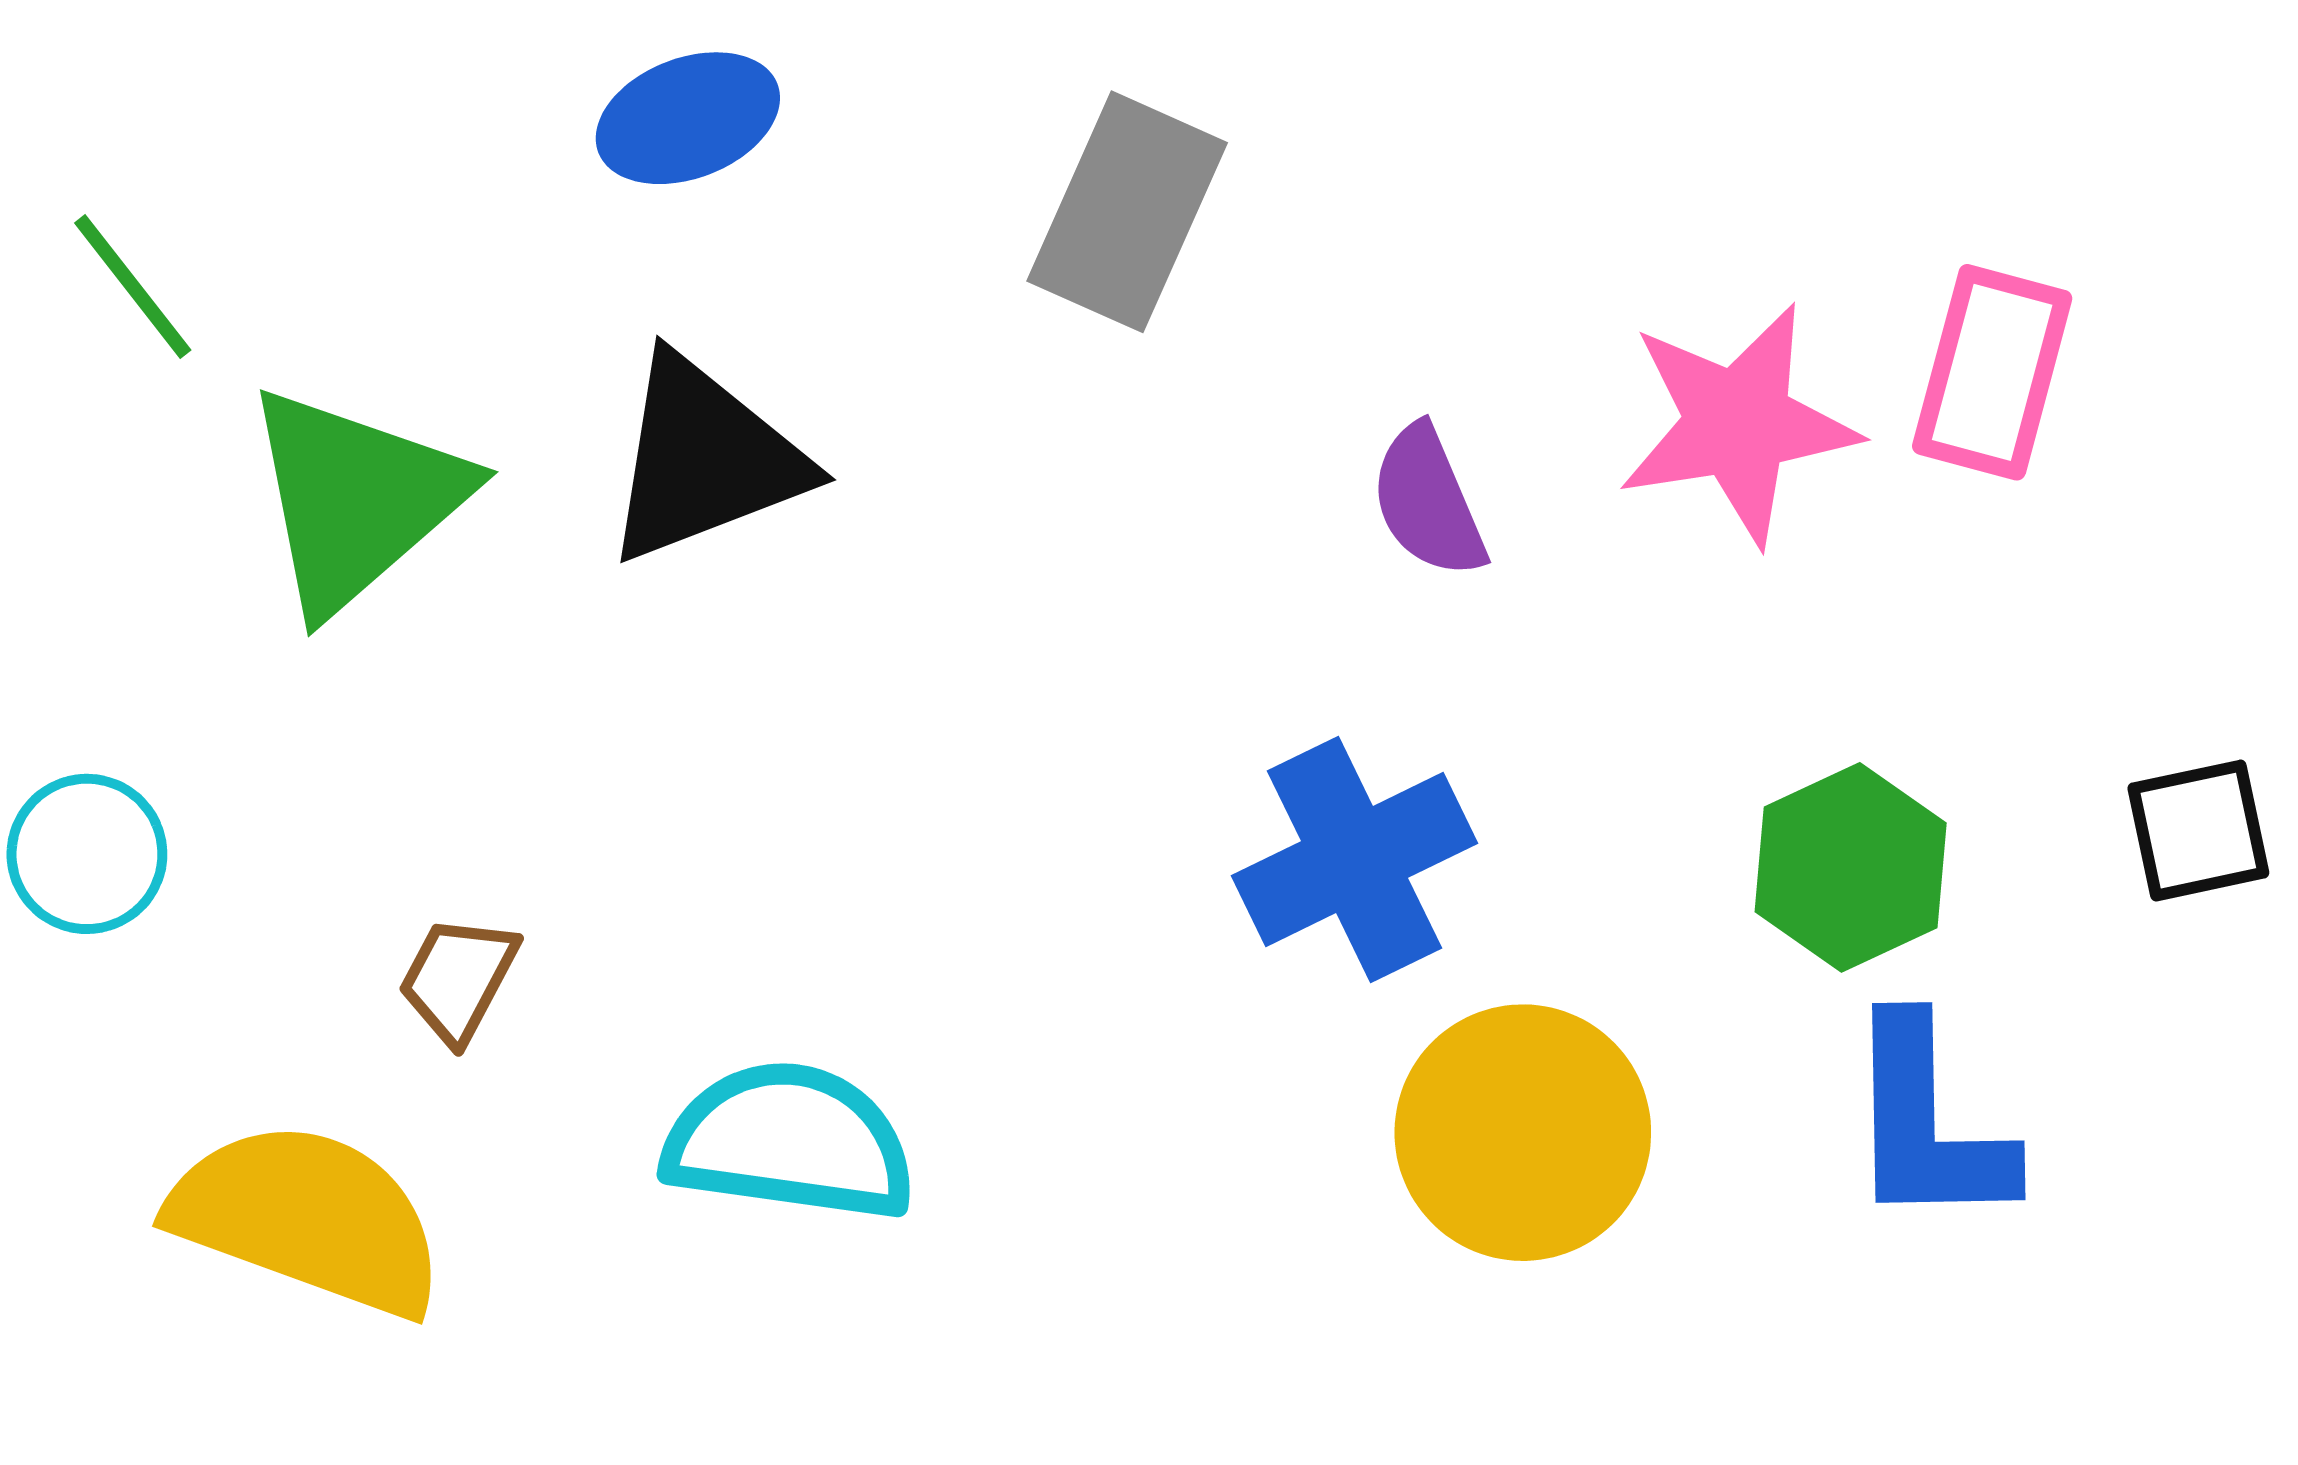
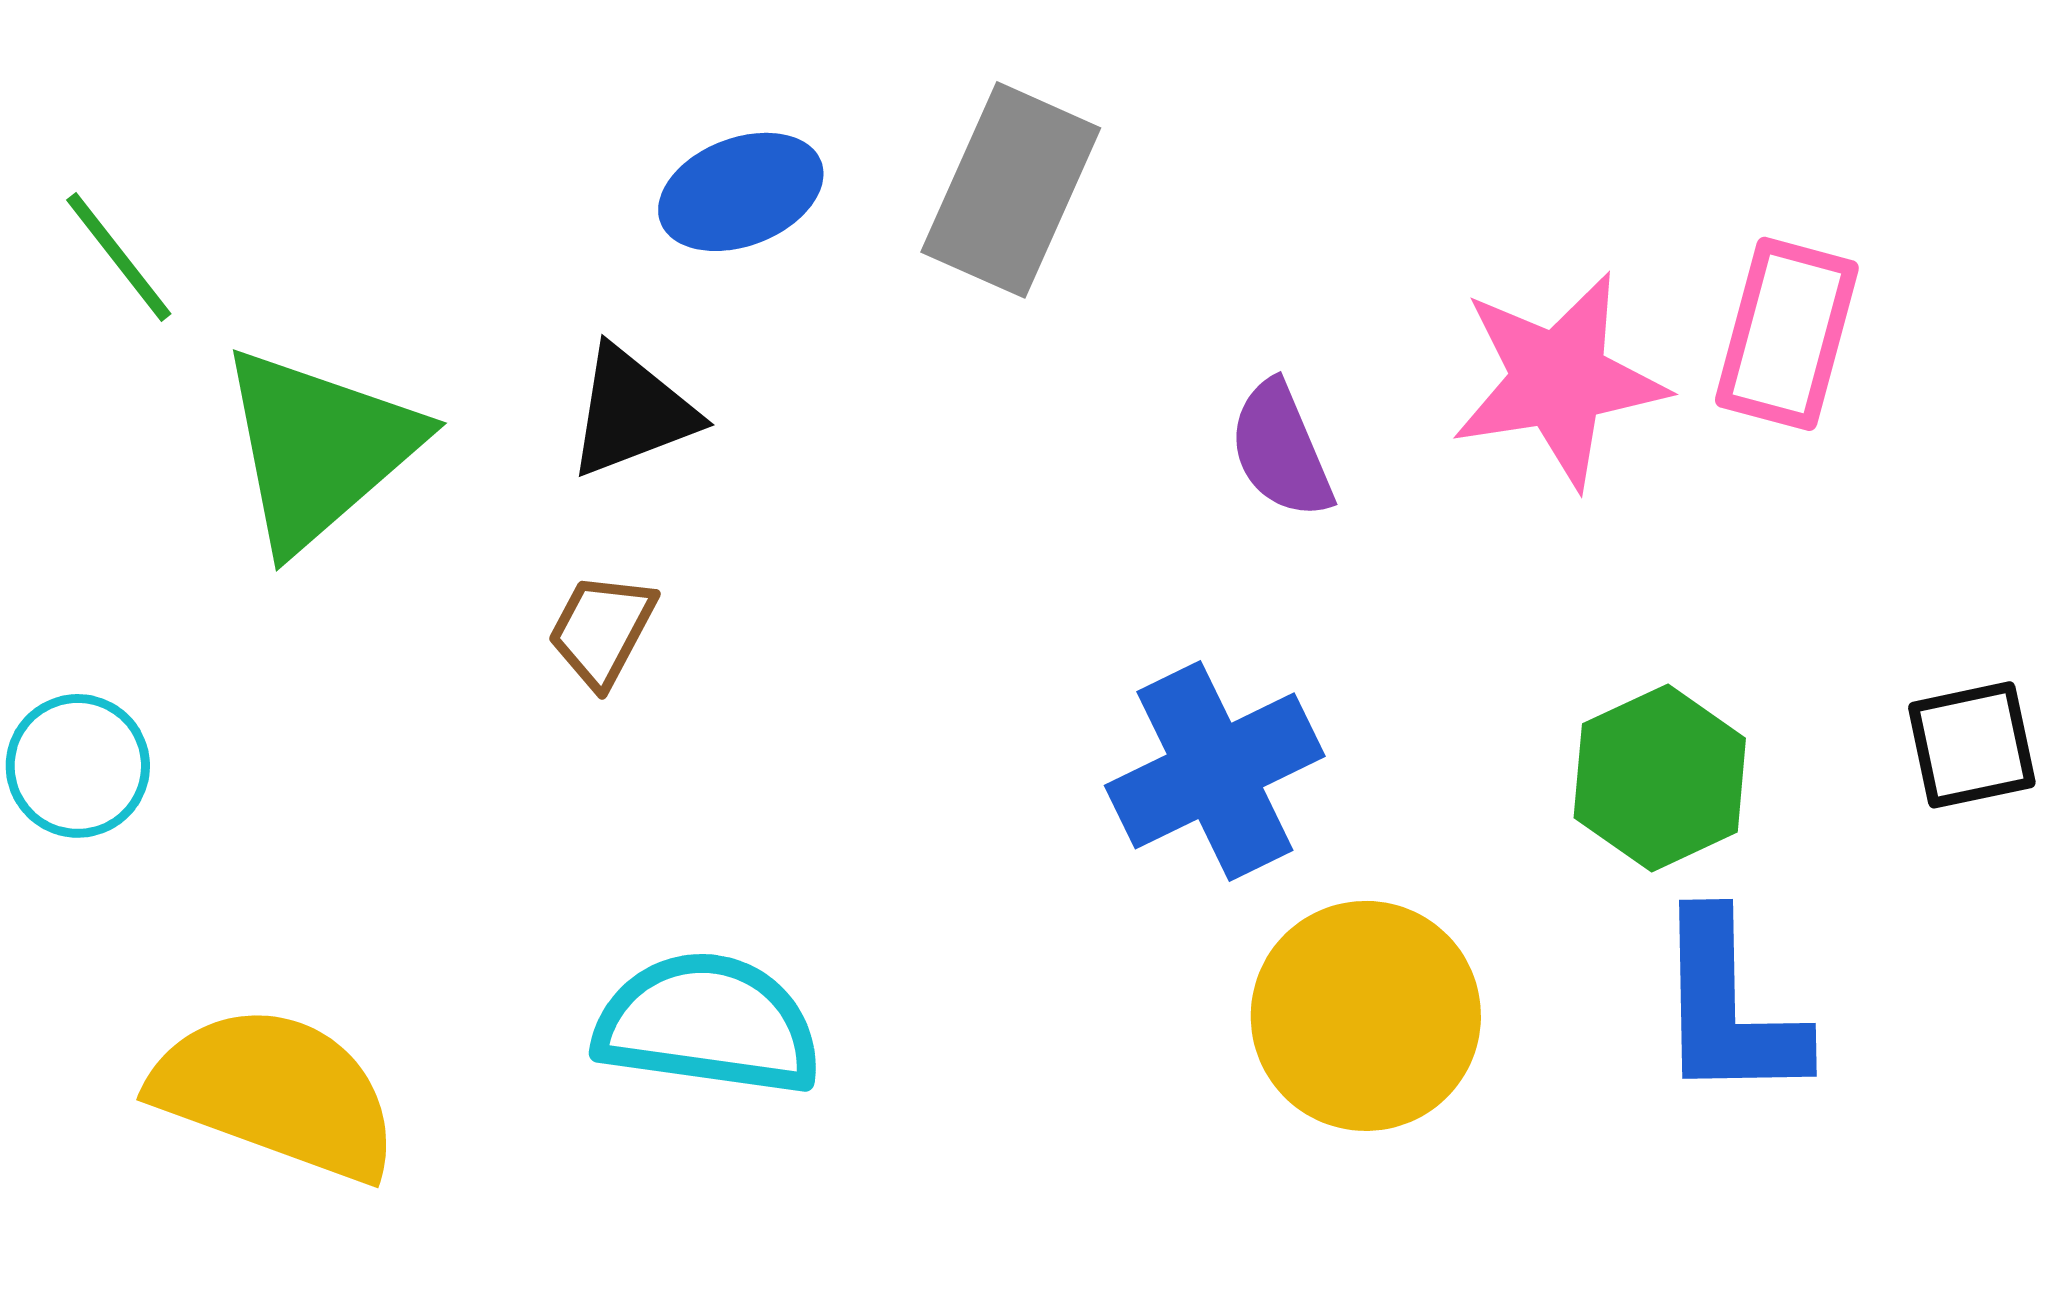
blue ellipse: (688, 118) -> (741, 192), moved
black triangle: (705, 459) -> (632, 412), size x0.7
brown trapezoid: (458, 979) -> (602, 630), moved

